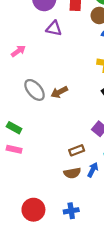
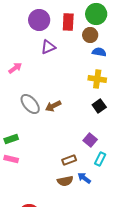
purple triangle: (54, 28) -> (48, 47), turned -35
green rectangle: (14, 128) -> (11, 139), turned -48
blue arrow: (93, 170) -> (84, 178), turned -80

